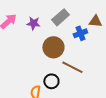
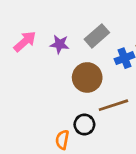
brown line: (72, 67) -> (113, 105), turned -45

